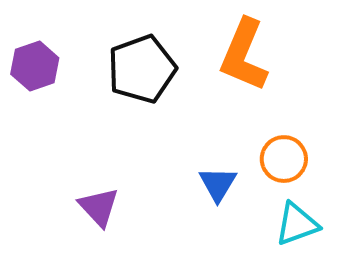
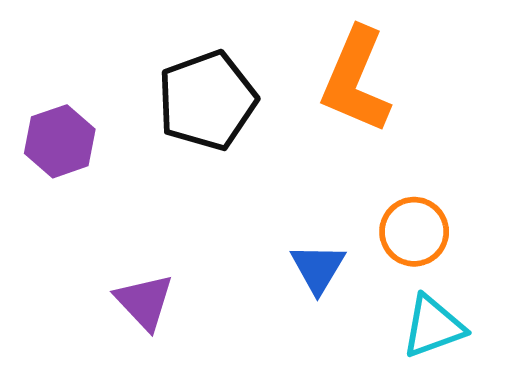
purple hexagon: (35, 66) -> (60, 141), moved

